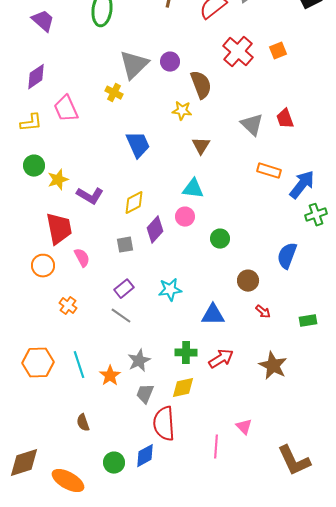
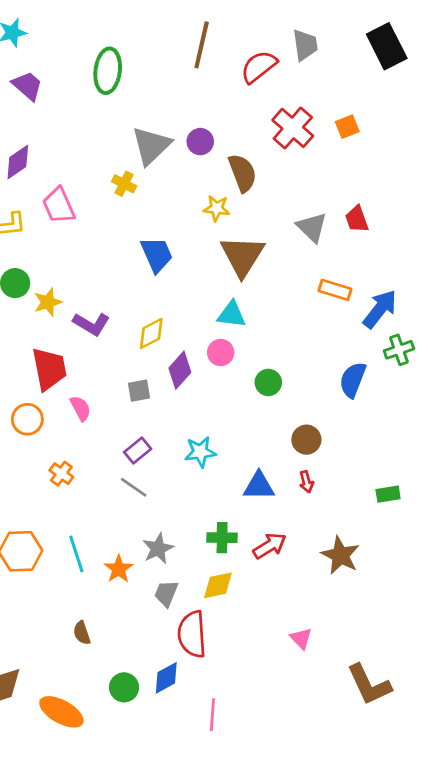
brown triangle: (201, 146) -> (242, 256), size x1.8
blue semicircle: (287, 256) -> (353, 380), moved
red arrow: (263, 312) -> (306, 482), moved, turned 35
pink line: (216, 447) -> (212, 715), moved

